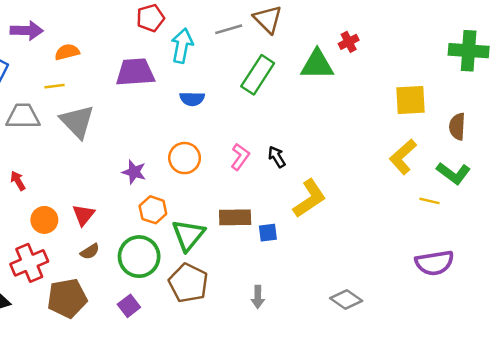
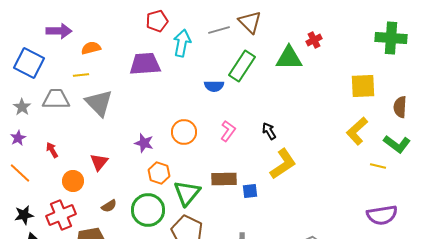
green cross: (469, 51) -> (391, 38), moved
blue semicircle: (192, 99) -> (214, 86), moved
black arrow: (277, 157) -> (269, 131), moved
red triangle: (84, 215) -> (99, 162), moved

